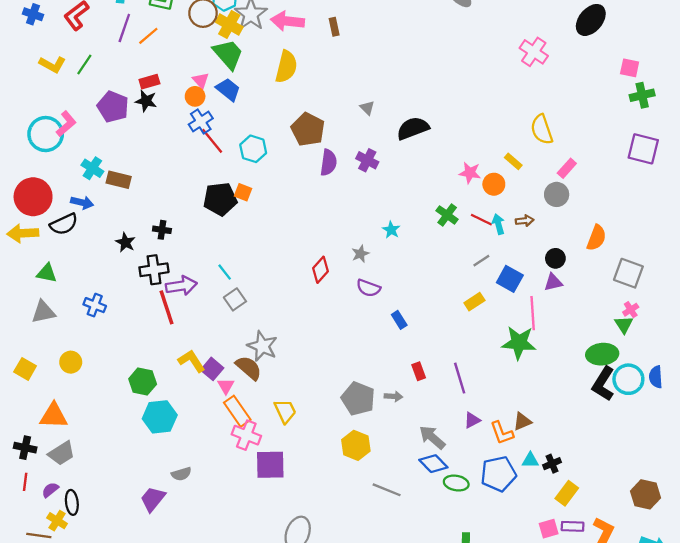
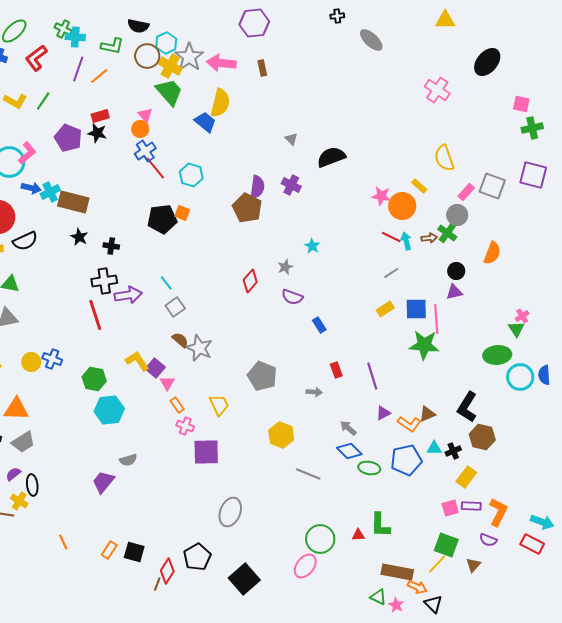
blue trapezoid: (228, 90) -> (205, 122), moved
brown pentagon: (308, 129) -> (247, 208), moved
cyan cross: (92, 168) -> (50, 192), turned 30
brown rectangle: (119, 180) -> (73, 202), size x1.4
orange circle: (494, 184) -> (402, 206), size x1.4
blue arrow: (82, 202) -> (31, 188), moved
green cross: (447, 215) -> (447, 233), moved
black star: (125, 242) -> (79, 237), moved
gray square: (628, 273) -> (492, 186), moved
blue square: (510, 279) -> (416, 309), moved, turned -30
blue cross: (95, 305) -> (52, 359), moved
red line: (167, 307) -> (95, 315), moved
brown semicircle: (249, 368) -> (180, 340), moved, size x0.7
black L-shape: (603, 384) -> (467, 407), moved
gray pentagon: (358, 399) -> (262, 376), moved
orange rectangle: (237, 411) -> (177, 405), size x0.6
orange L-shape: (502, 433) -> (409, 424), turned -35
pink cross: (246, 435) -> (185, 426), size x0.7
gray arrow: (432, 437) -> (348, 428), size x0.7
brown hexagon: (646, 494) -> (482, 437), moved

